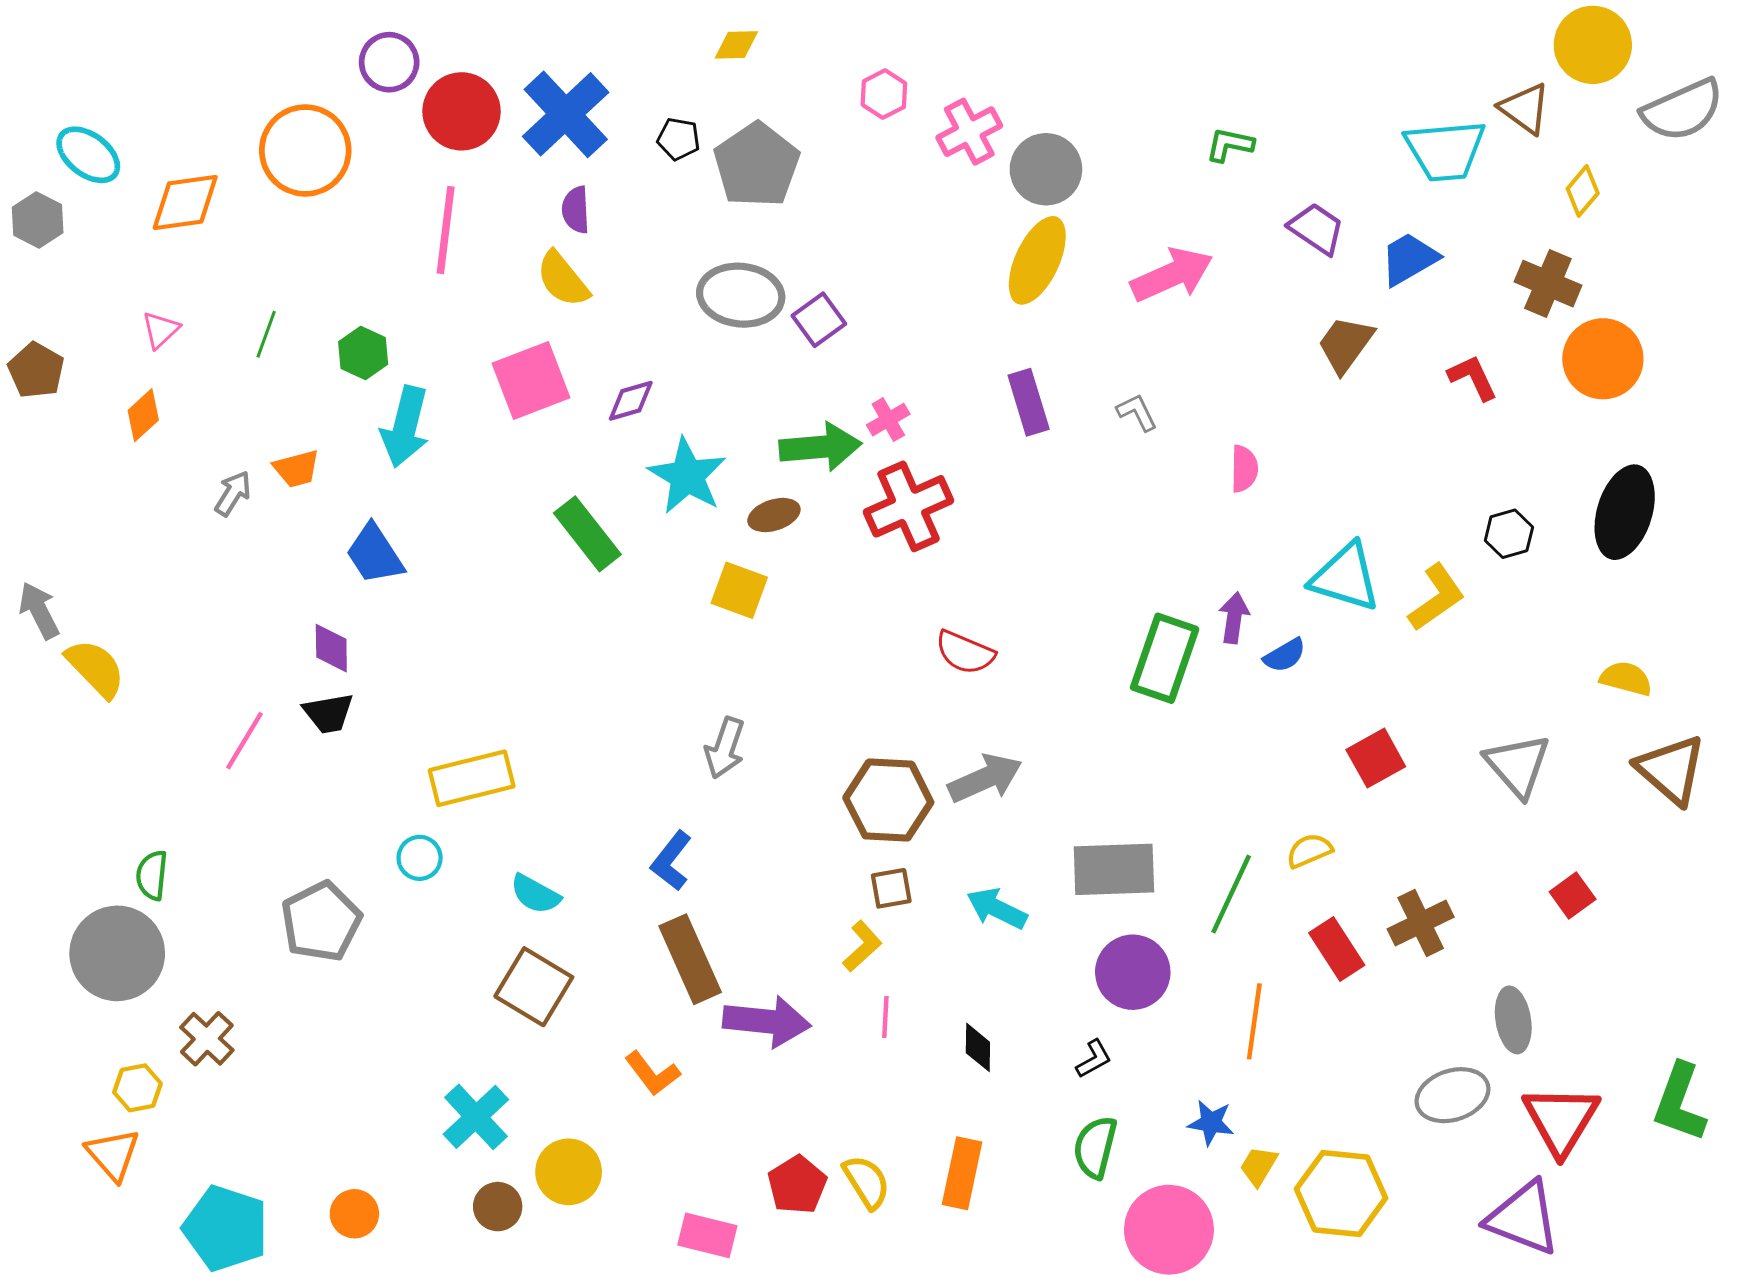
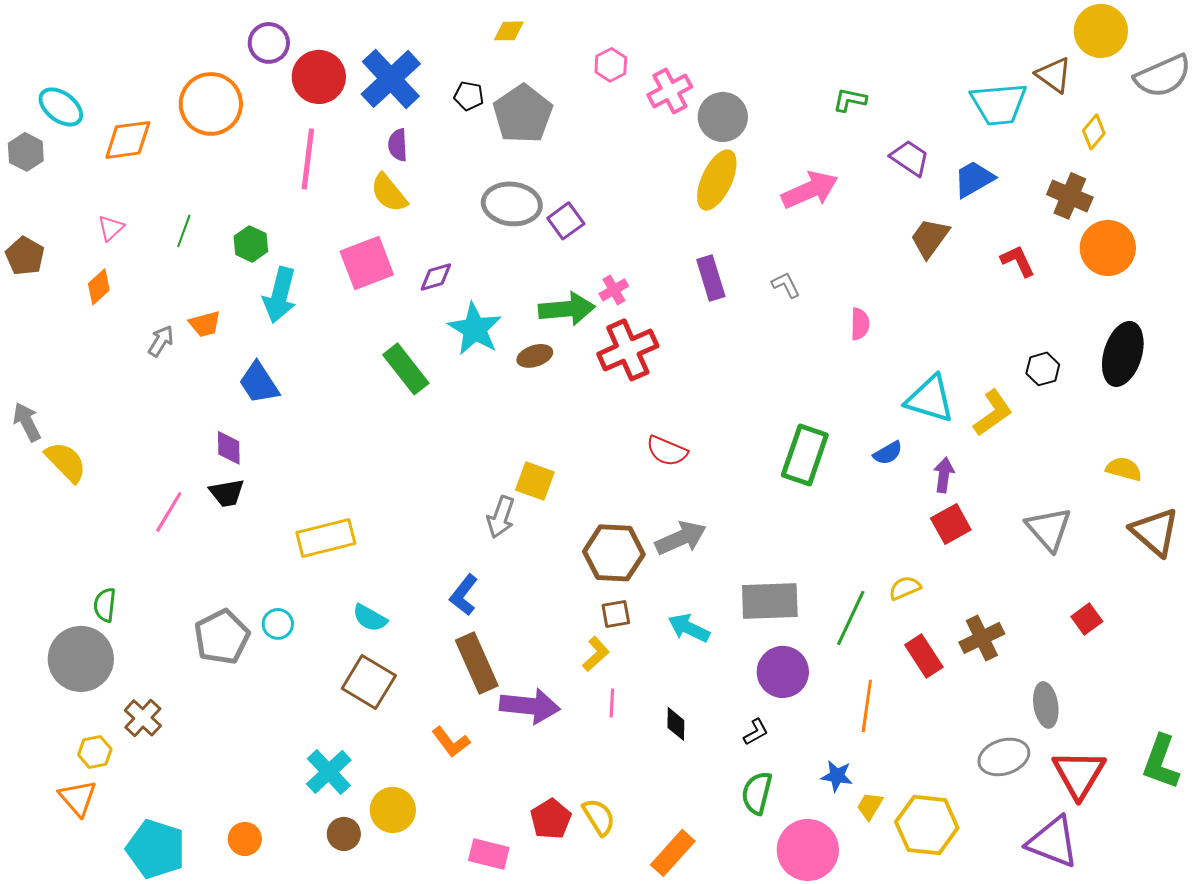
yellow square: (739, 590) -> (535, 481), moved
purple arrow: (1234, 618) -> (944, 475), moved
cyan circle: (420, 858) -> (278, 624), moved
orange rectangle: (962, 1173) -> (673, 853), moved, turned 30

